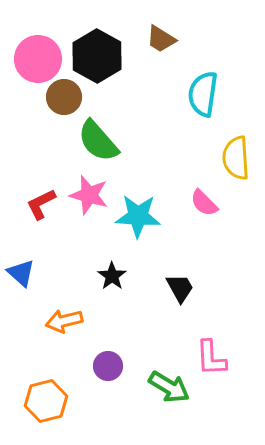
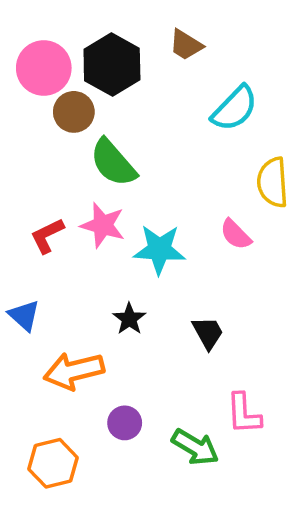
cyan semicircle: (203, 94) -> (234, 108), turned -144
orange arrow: (64, 321) -> (74, 371), size x1.4

